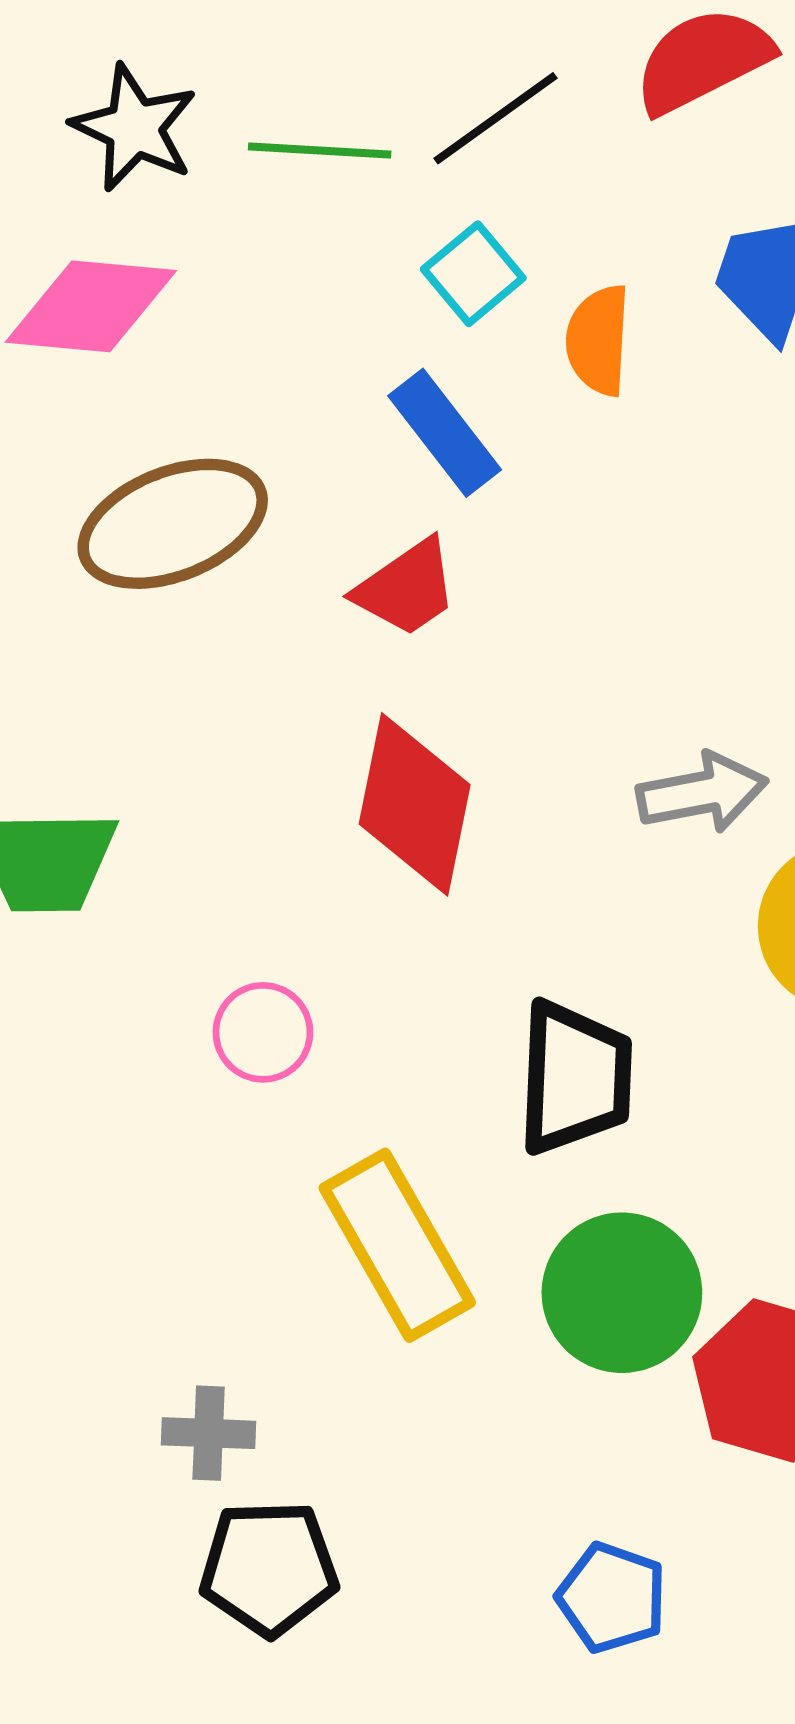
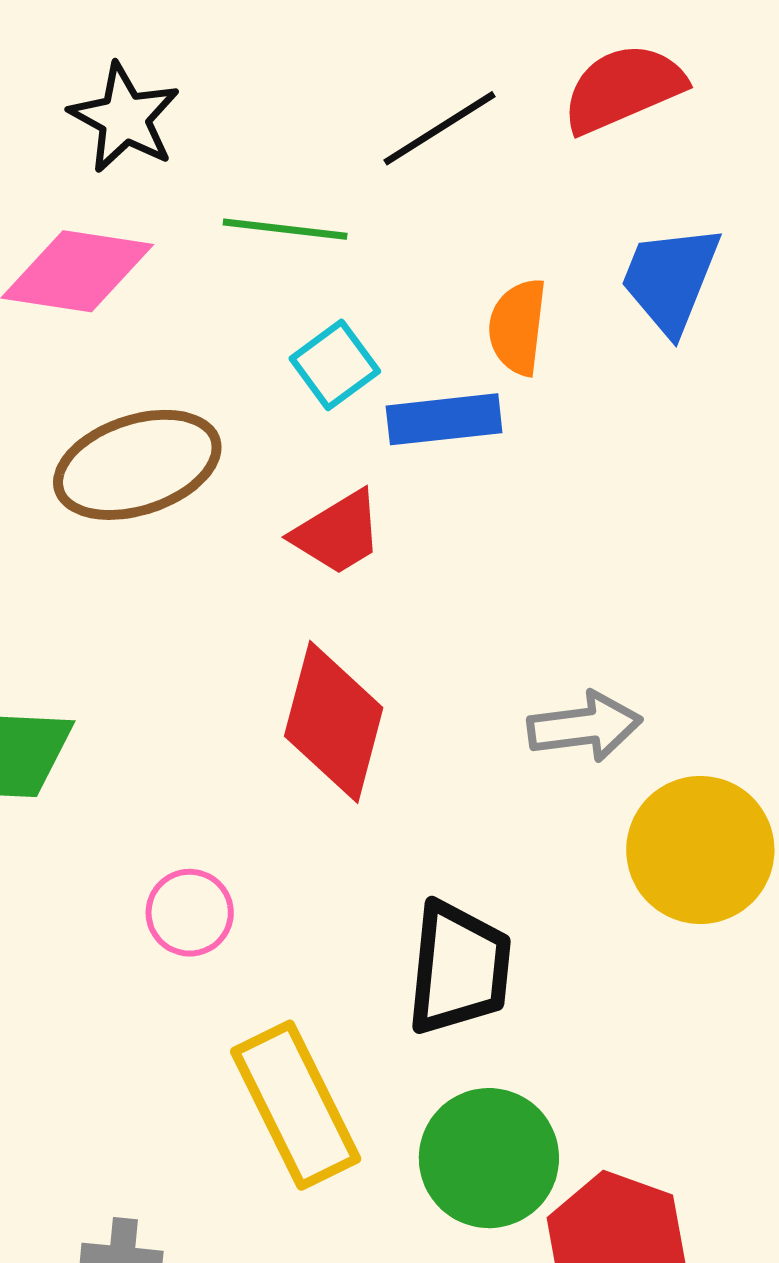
green line: (320, 150) -> (285, 229), moved
cyan square: (473, 274) -> (335, 365), moved
blue rectangle: (445, 433) -> (444, 419), moved, turned -62

